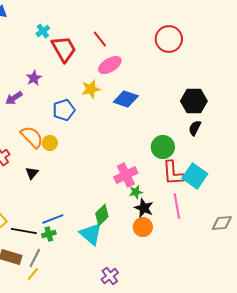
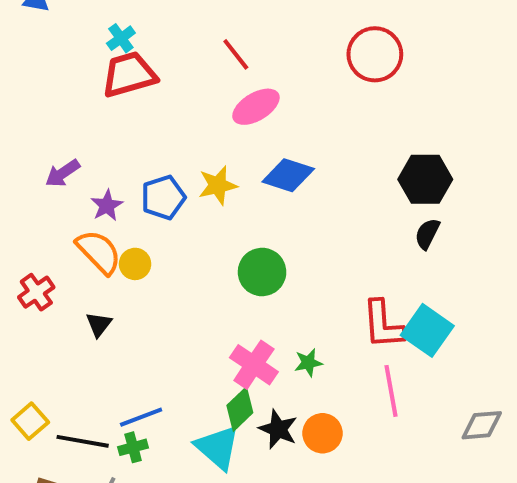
red trapezoid: (64, 49) -> (129, 74), moved, turned -76
purple star: (34, 78) -> (107, 205), moved
yellow star: (91, 89) -> (218, 185), moved
green circle: (163, 147) -> (262, 272), moved
pink cross: (126, 175) -> (254, 365), moved, turned -30
black star: (144, 208) -> (278, 429), moved

